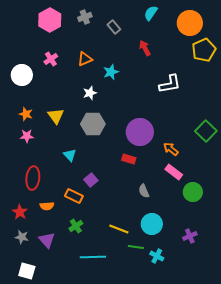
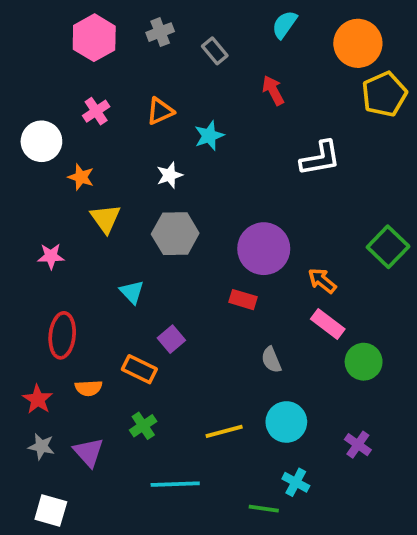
orange star: (26, 114) -> (81, 177), moved
yellow line: (119, 229) -> (224, 431), turned -36
purple cross: (190, 236) -> (358, 445), turned -32
green line: (136, 247) -> (264, 509), moved

